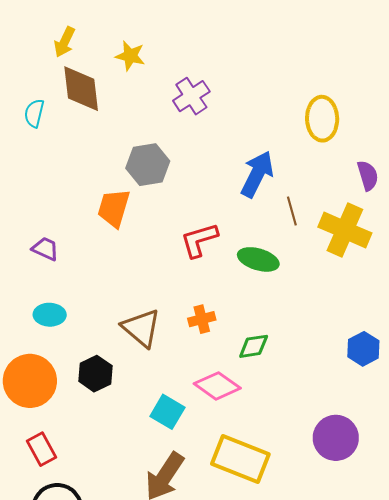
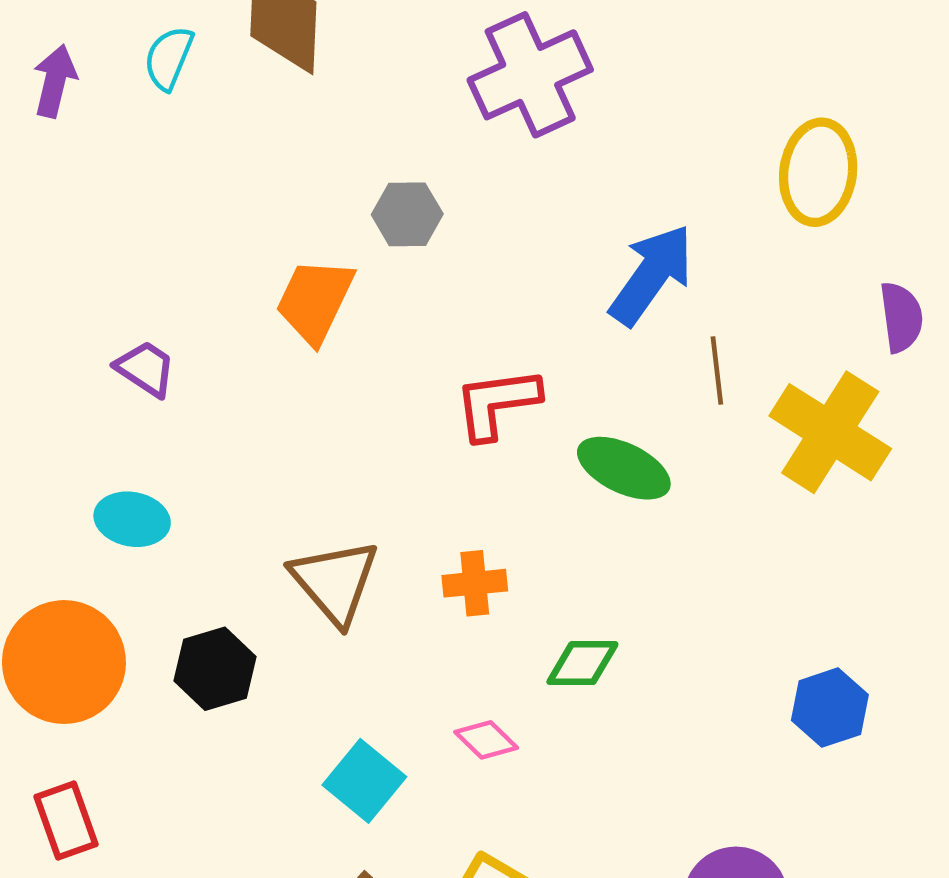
purple cross: (191, 96) -> (530, 75), size x1.4
gray hexagon: (148, 165) -> (407, 214), size x0.7
pink diamond: (217, 386) -> (486, 740), size x0.6

